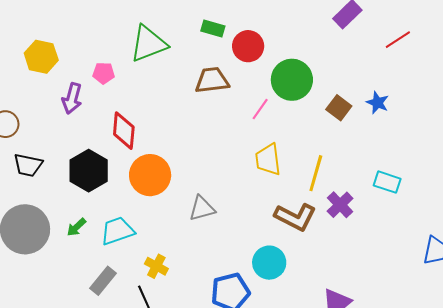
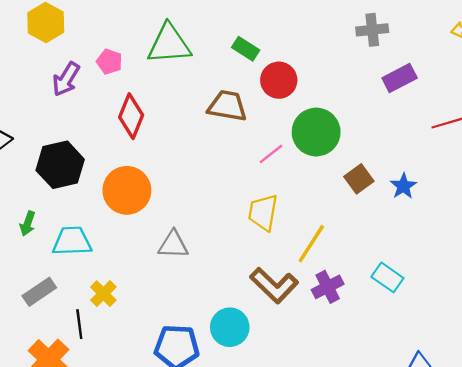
red diamond: (124, 131) -> (131, 116), moved
green arrow: (76, 227) -> (28, 224), turned -45

